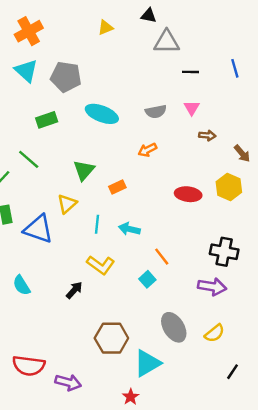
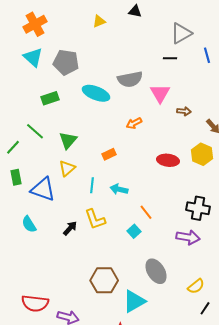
gray triangle: (167, 42) -> (181, 33), moved, turned -30
pink triangle: (192, 108) -> (160, 93), moved, size x1.5
gray semicircle: (156, 111) -> (130, 79), moved, size x1.4
green triangle: (84, 170) -> (68, 140), moved
yellow L-shape: (101, 265) -> (95, 219), turned 35
cyan semicircle: (22, 285) -> (29, 224), moved
black arrow: (74, 290) -> (70, 228), moved
yellow semicircle: (215, 333) -> (196, 286), moved

